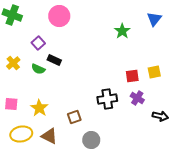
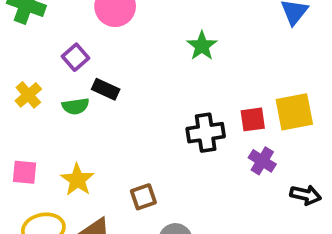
green star: (122, 31) -> (202, 46), moved
green semicircle: (38, 69) -> (75, 106), turned -32
yellow square: (154, 72) -> (294, 112), size x1.5
black cross: (107, 99) -> (206, 133), moved

